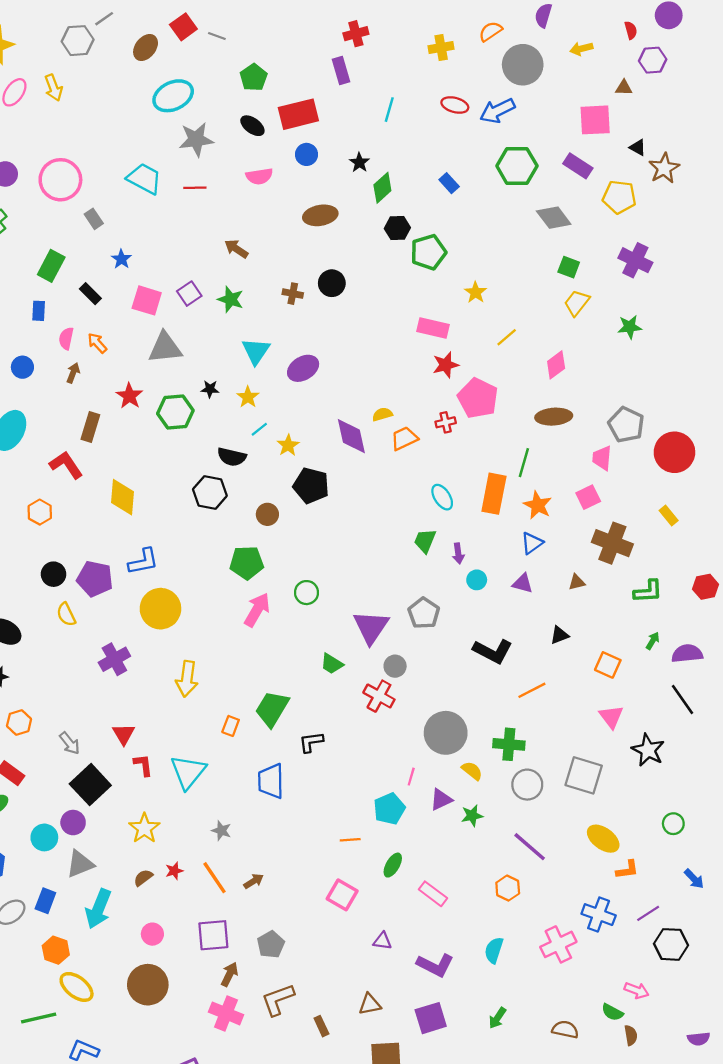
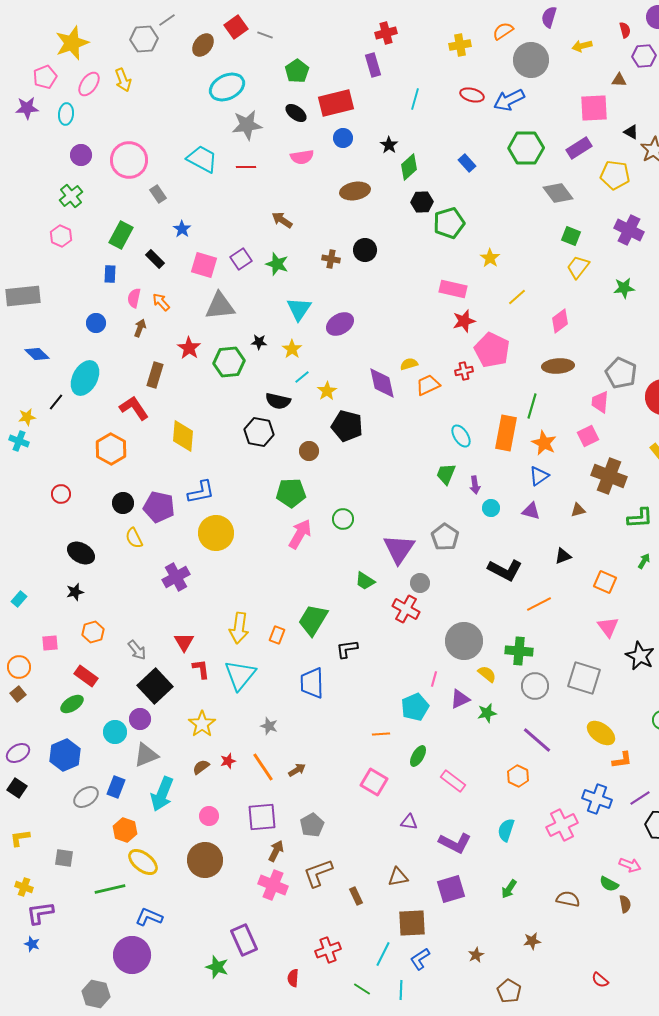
purple rectangle: (578, 166) -> (579, 148), turned -65
orange hexagon: (40, 512) -> (111, 449), size x1.4
yellow arrow: (187, 679) -> (239, 628), moved

